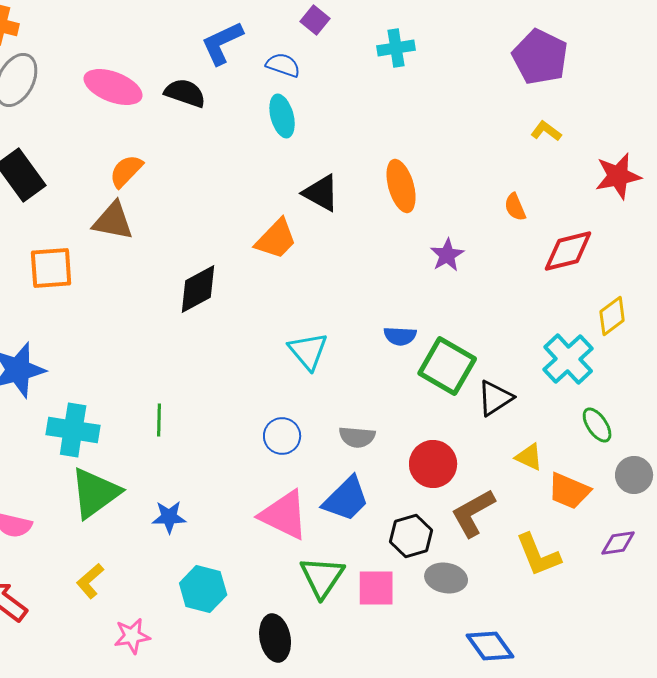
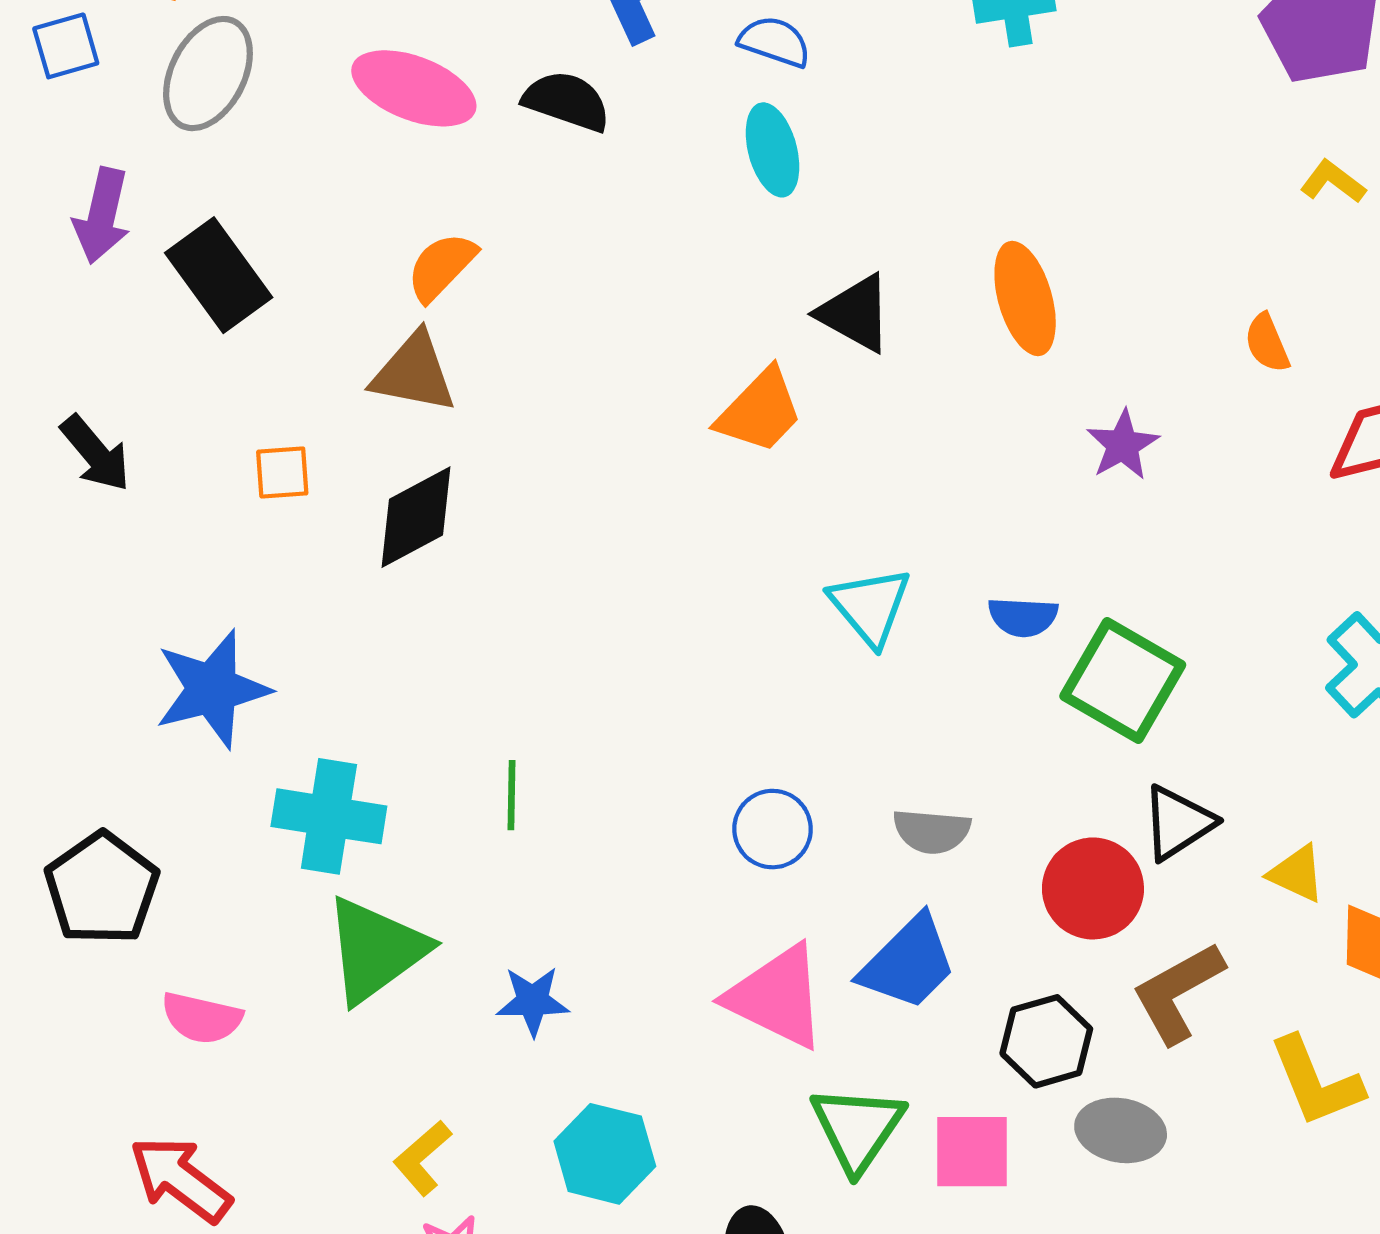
orange square: (51, 268) -> (282, 473), size x0.6
black diamond: (198, 289) -> (416, 517), moved
cyan triangle: (308, 351) -> (870, 606), moved
black triangle: (495, 398) -> (1178, 823), moved
yellow L-shape: (90, 581) -> (422, 1158), moved

